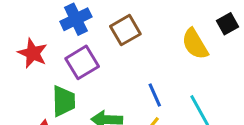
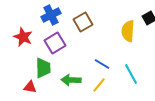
yellow semicircle: (195, 44) -> (128, 31), turned 35
blue line: (155, 95) -> (102, 64), turned -35

